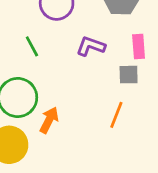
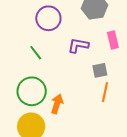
gray square: (129, 75) -> (100, 70), moved

